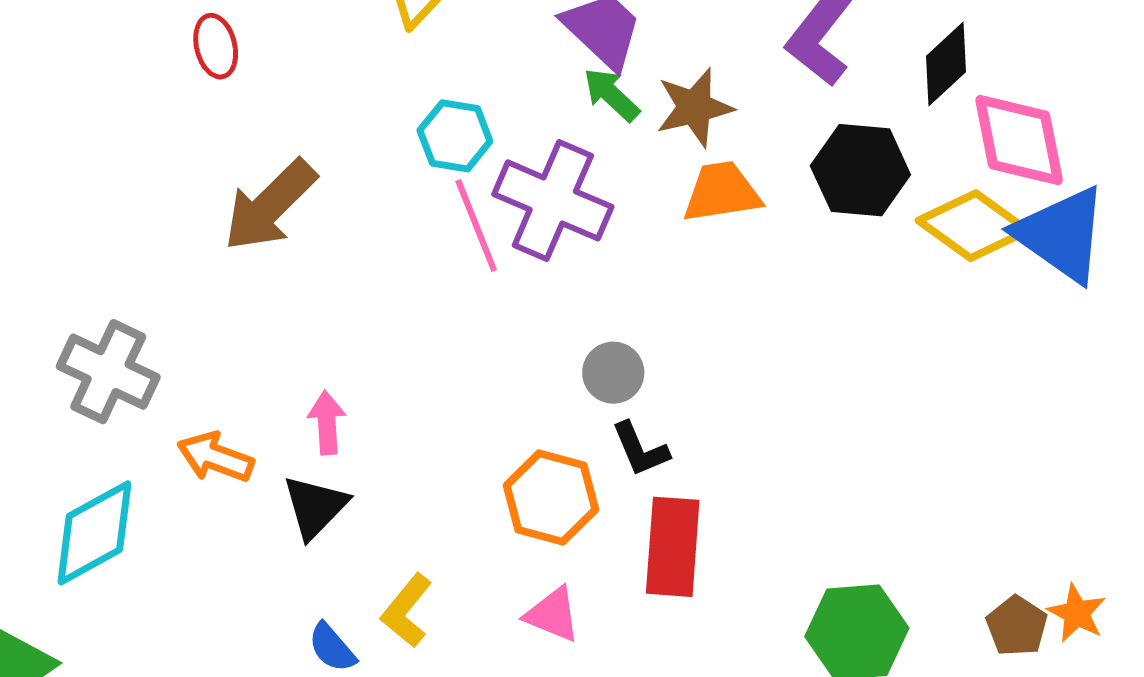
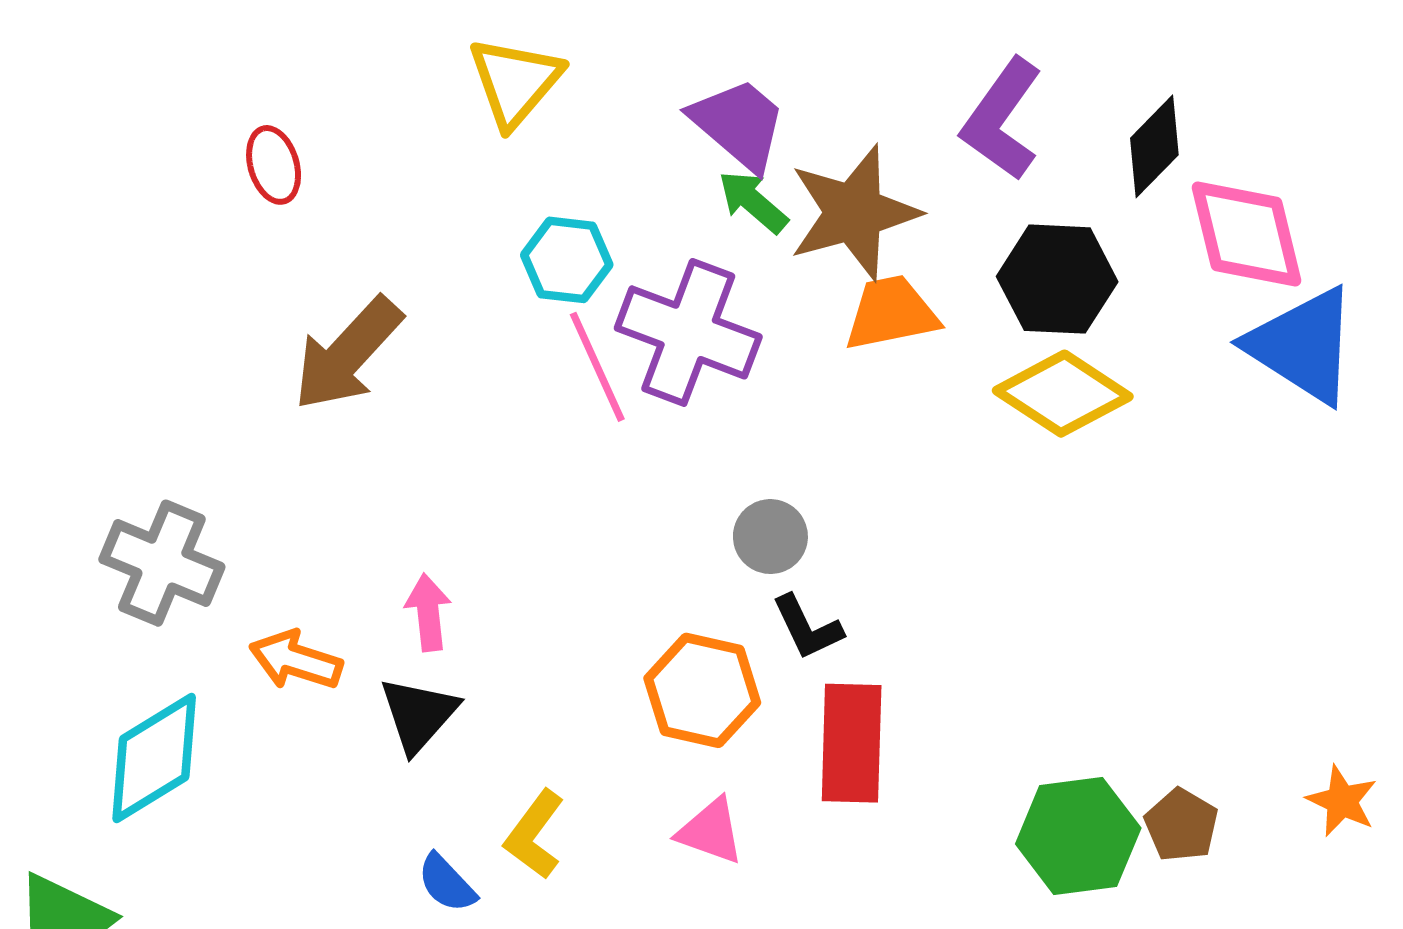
brown star: (695, 107) -> (854, 213), size x1.4
yellow diamond: (973, 226) -> (1063, 394), moved
brown pentagon: (1017, 626) -> (1181, 825), moved

